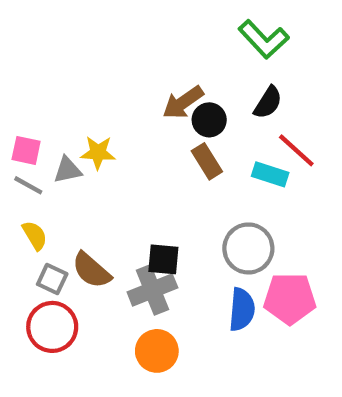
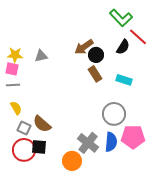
red line: (296, 150) -> (138, 37), moved
yellow star: (98, 153) -> (15, 55), moved
gray triangle: (67, 170) -> (41, 56), moved
gray line: (28, 185) -> (13, 85), turned -32
black square: (163, 259) -> (39, 147), moved
gray cross: (152, 290) -> (88, 143), moved, turned -30

